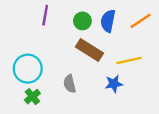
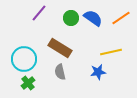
purple line: (45, 15) -> (39, 13), turned 30
blue semicircle: (108, 21) -> (93, 18), turned 114
brown rectangle: (89, 50) -> (60, 48), moved

